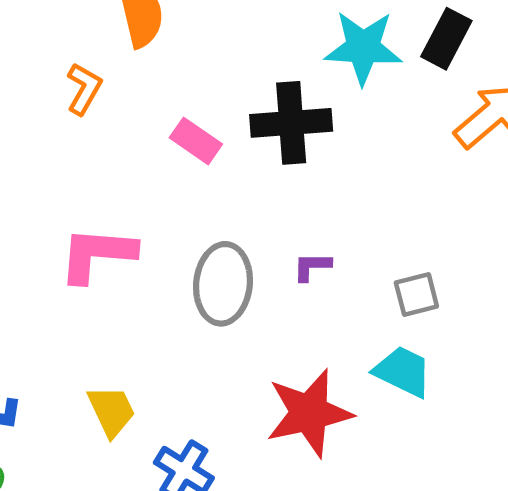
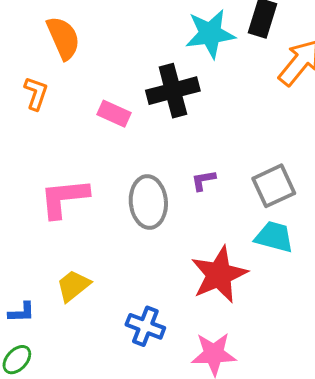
gray square: (416, 294) -> (274, 186), size x1.4
yellow trapezoid: (111, 411) -> (73, 286), moved, turned -93

